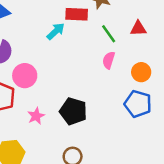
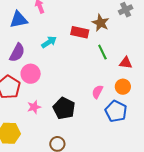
red triangle: (138, 28) -> (126, 63), moved
cyan arrow: (56, 31) -> (49, 42), moved
pink semicircle: (109, 60) -> (97, 92), moved

